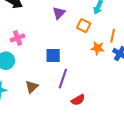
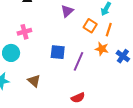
orange line: (113, 36) -> (109, 30), moved
purple line: (63, 79) -> (79, 61), moved
brown triangle: (32, 87) -> (34, 81), turned -40

